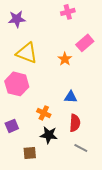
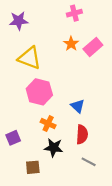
orange star: (65, 59) -> (71, 44), moved
pink hexagon: (17, 84) -> (39, 92), moved
blue triangle: (71, 97) -> (78, 106), turned 40

